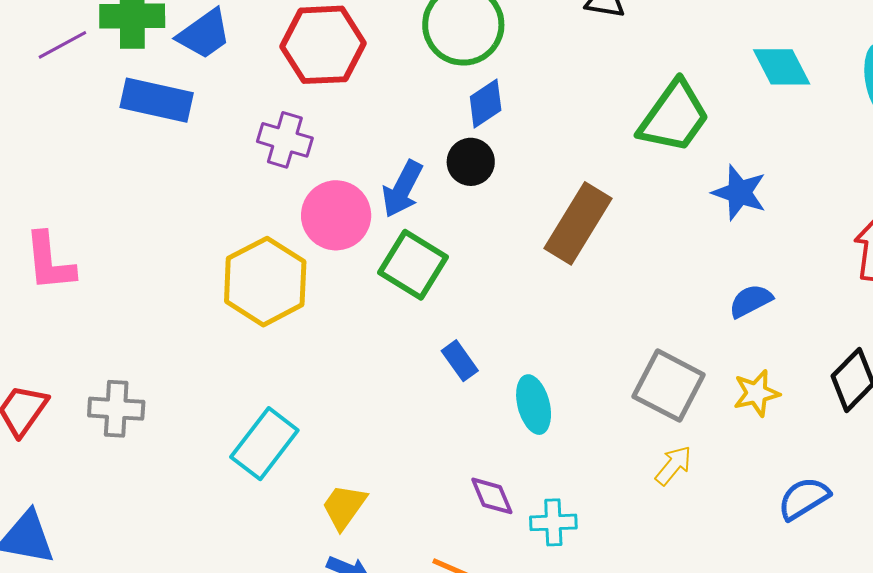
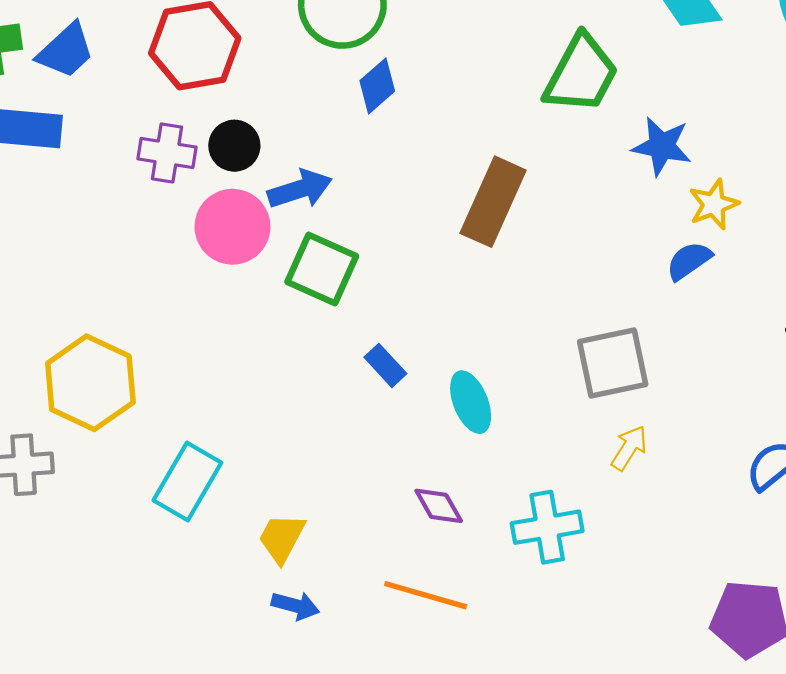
black circle: (471, 162) -> (234, 146), moved
blue arrow: (402, 189) -> (300, 189), turned -128
yellow hexagon: (265, 282) -> (90, 383), moved
gray square: (669, 386) -> (613, 363), turned -32
yellow star: (756, 393) -> (714, 204), moved
cyan cross: (553, 522) -> (547, 527), moved, size x1.4

